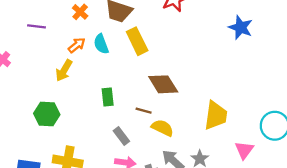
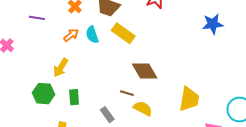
blue star: (241, 27) -> (213, 24), turned -30
yellow rectangle: (137, 41) -> (123, 33), turned -30
yellow arrow: (64, 71) -> (61, 67), moved
green rectangle: (108, 97) -> (74, 97), moved

